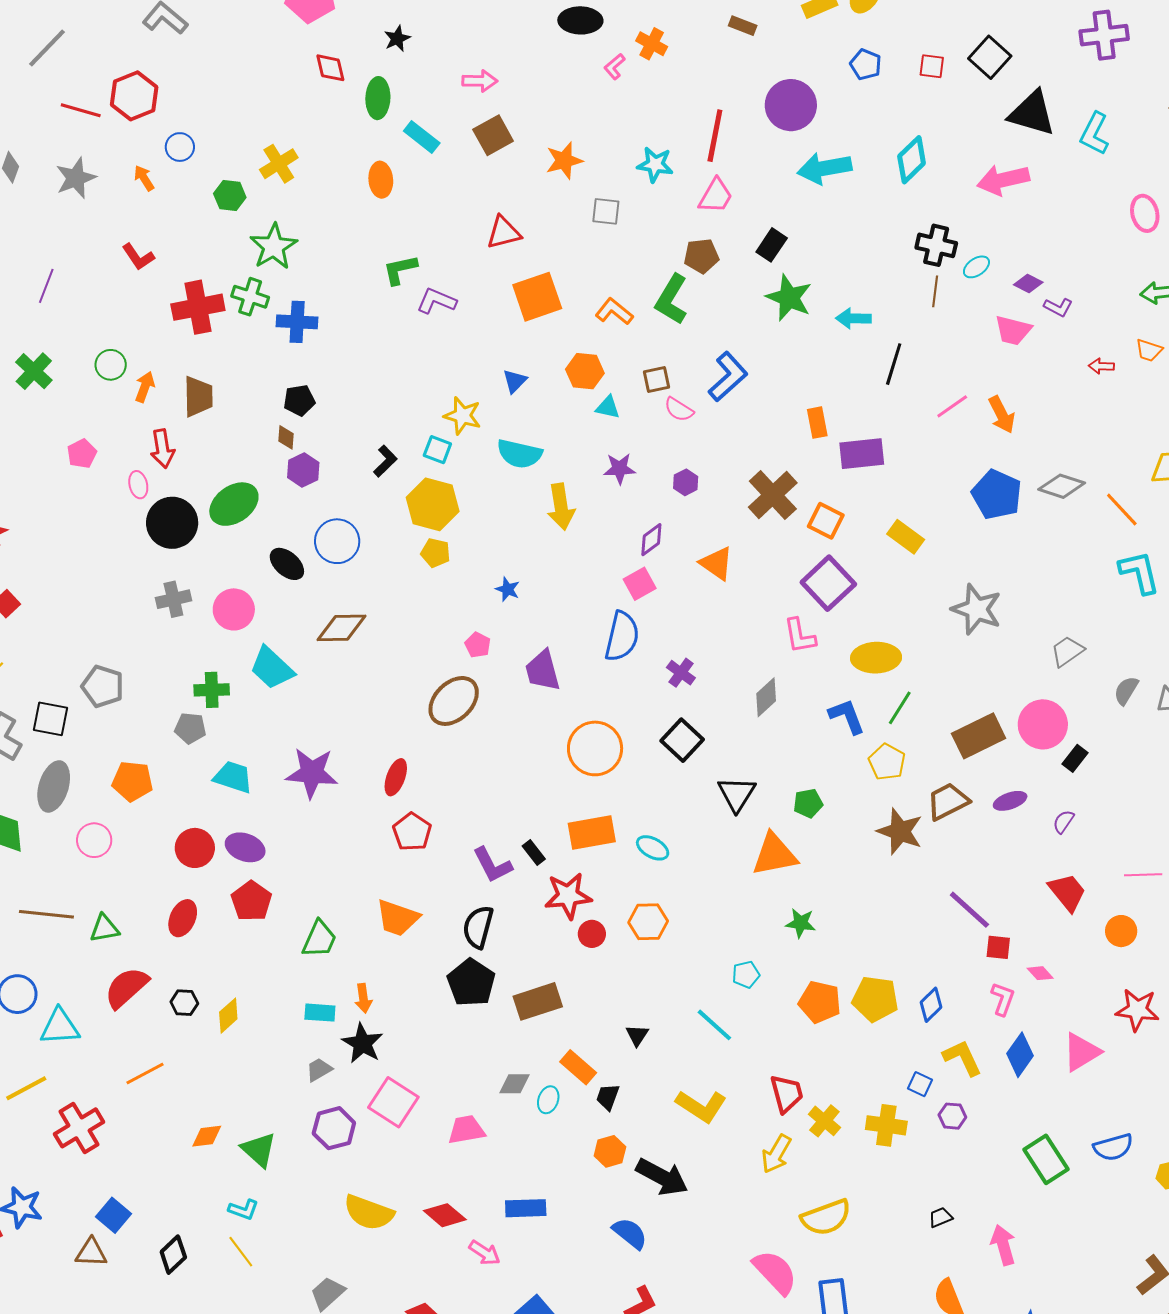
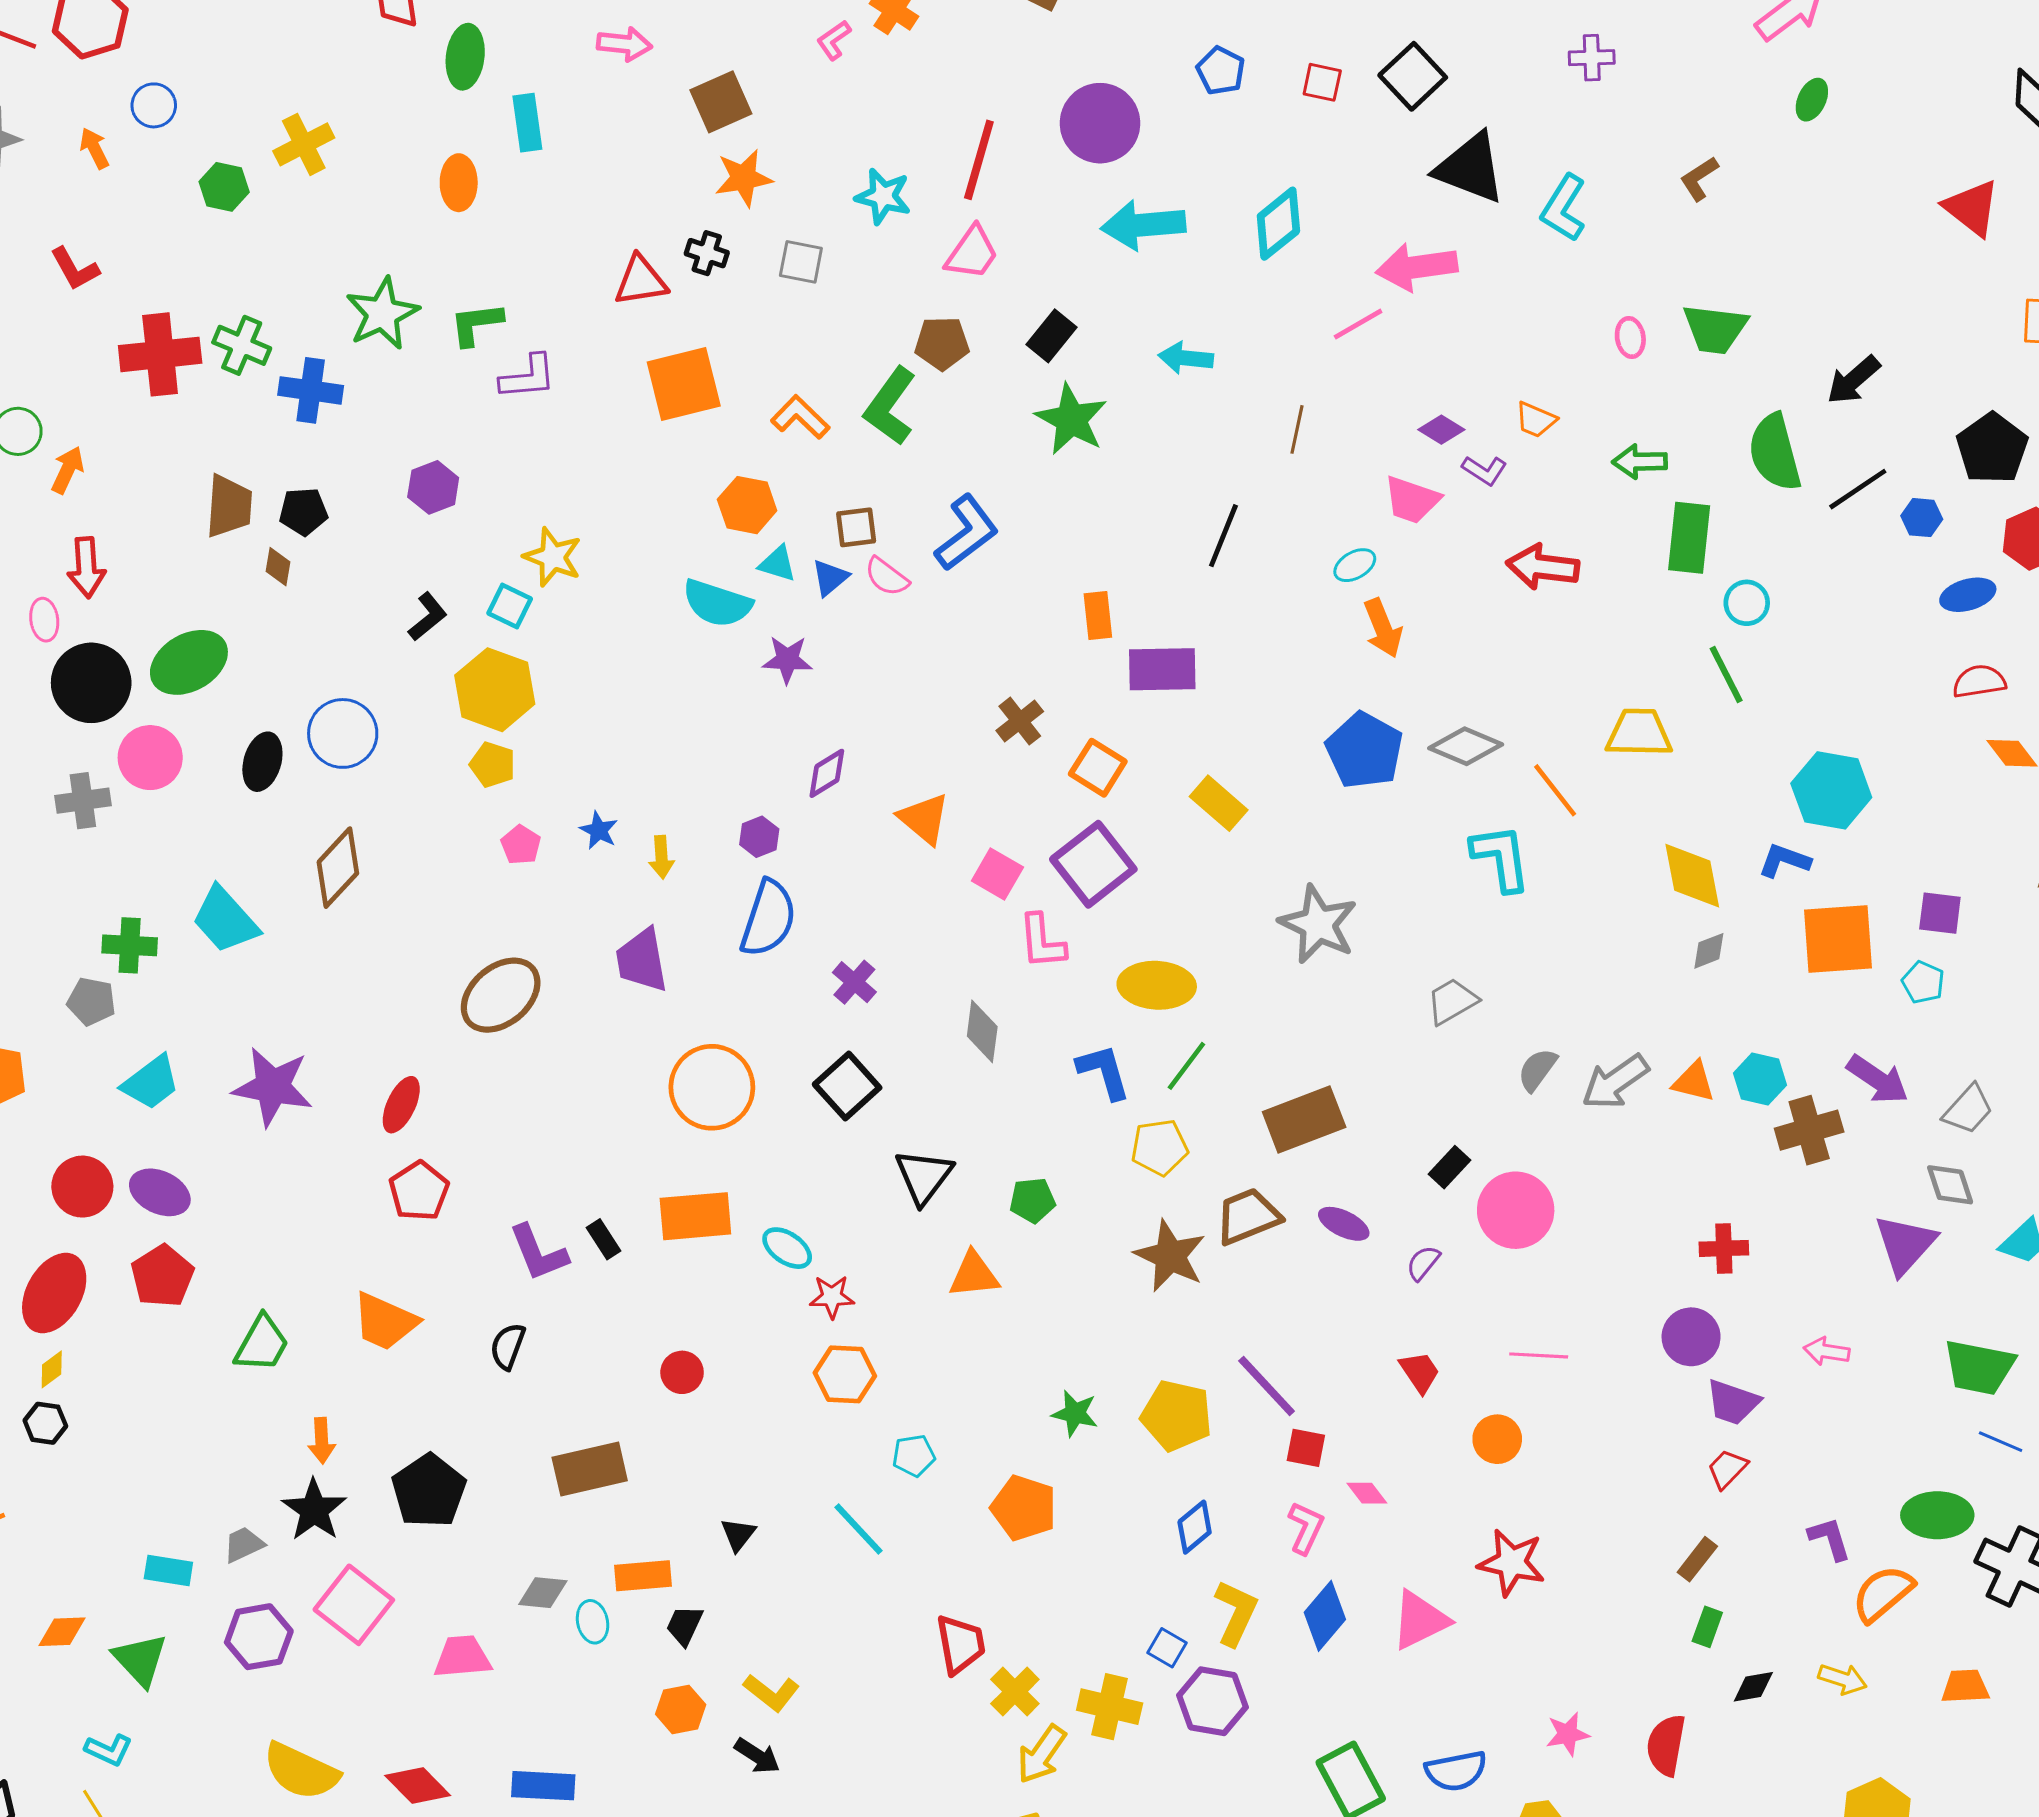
purple cross: (1104, 35) -> (1592, 58), size x0.6
brown square: (493, 135) -> (721, 102), moved
cyan rectangle: (422, 137) -> (527, 123), turned 39
pink ellipse: (1145, 213) -> (1630, 338), size x0.7
black cross: (936, 245) -> (707, 253), moved, size x0.7
green star: (274, 247) -> (382, 314), moved
cyan ellipse: (976, 267) -> (1355, 565), moved
purple L-shape: (436, 301) -> (528, 377), turned 147
cyan arrow: (853, 318) -> (1186, 358), moved
orange trapezoid: (1149, 350) -> (1536, 420), moved
red arrow: (1101, 366) -> (1543, 567), size x1.8
blue triangle: (515, 381) -> (830, 578), moved
brown trapezoid: (198, 397) -> (229, 506), moved
pink line: (952, 406) -> (1358, 324), moved
cyan semicircle: (519, 454) -> (717, 603), moved
purple hexagon: (303, 470) -> (433, 487), moved
purple hexagon: (686, 482) -> (759, 837), moved
brown cross: (773, 495) -> (1020, 721), size x0.6
yellow arrow: (561, 507) -> (661, 857), moved, size x0.6
black ellipse: (287, 564) -> (262, 762), turned 60
cyan L-shape: (1139, 572) -> (1501, 858), moved
pink square: (640, 584) -> (997, 874), moved, turned -36
pink circle: (234, 609) -> (150, 758), moved
brown diamond: (342, 628) -> (338, 868), turned -51
pink pentagon: (478, 645) -> (521, 845), moved
gray diamond: (766, 697) -> (982, 1031), turned -45
pink circle: (1043, 724) -> (1516, 1210), moved
yellow pentagon: (887, 762) -> (1160, 1147), turned 30
cyan trapezoid: (233, 777) -> (151, 1083), turned 120
purple ellipse: (1010, 801) -> (1344, 1224), turned 40
orange triangle: (774, 855) -> (974, 1275), size x0.7
red trapezoid: (1067, 892) -> (1420, 1372), size x0.7
red star: (568, 896) -> (832, 1297), moved, size x0.6
red ellipse: (183, 918) -> (54, 1293), size x1.4
orange hexagon: (648, 922) -> (845, 1374), moved
green star: (801, 923) -> (1075, 1413), moved
black semicircle: (478, 927) -> (508, 1346), size x0.7
black pentagon: (471, 983) -> (429, 1491), moved
yellow pentagon: (875, 999) -> (1177, 1416), moved
cyan rectangle: (320, 1013) -> (168, 1571), moved
yellow diamond: (228, 1016) -> (52, 1369), moved, size x0.7
yellow L-shape: (962, 1058) -> (1236, 1613), turned 45
orange rectangle: (578, 1067) -> (643, 1576), turned -51
cyan ellipse: (548, 1100) -> (593, 1622), turned -36
yellow L-shape: (701, 1106) -> (771, 1693), moved, size x0.7
purple hexagon: (952, 1116) -> (1212, 1701), size x1.6
yellow arrow: (776, 1154) -> (1042, 1754), moved
black arrow: (662, 1177) -> (757, 1756), size x0.6

